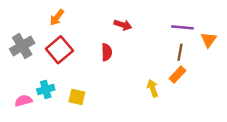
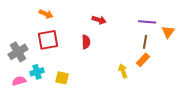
orange arrow: (57, 17) -> (46, 14), turned -104
gray cross: (22, 46) -> (18, 52), moved
red square: (59, 50) -> (48, 40), turned 30

